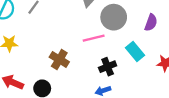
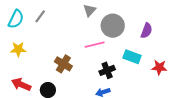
cyan rectangle: (135, 52) -> (132, 57), turned -30

